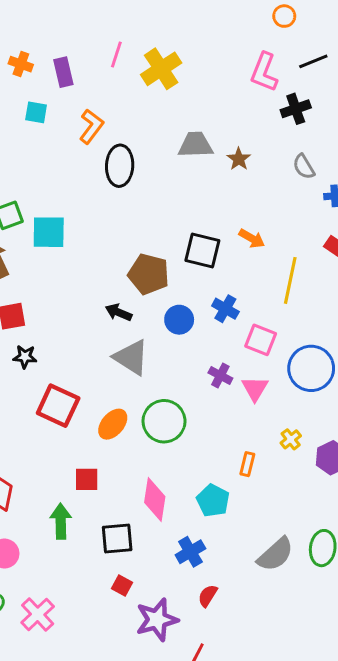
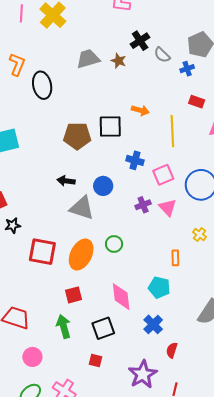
black cross: (296, 109) -> (140, 41), moved
brown pentagon: (149, 274) -> (77, 136), moved
blue circle: (179, 320) -> (103, 186), moved
pink square: (261, 340) -> (163, 175), turned -30
purple cross: (220, 376) -> (143, 205), turned -35
green circle: (164, 421) -> (114, 244), size x0.6
orange ellipse: (113, 424) -> (81, 255), size x1.4
red square: (122, 586) -> (95, 361), moved

